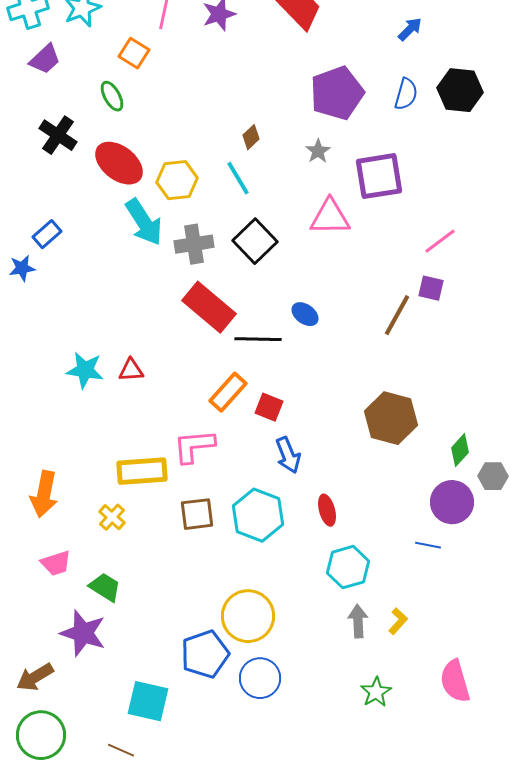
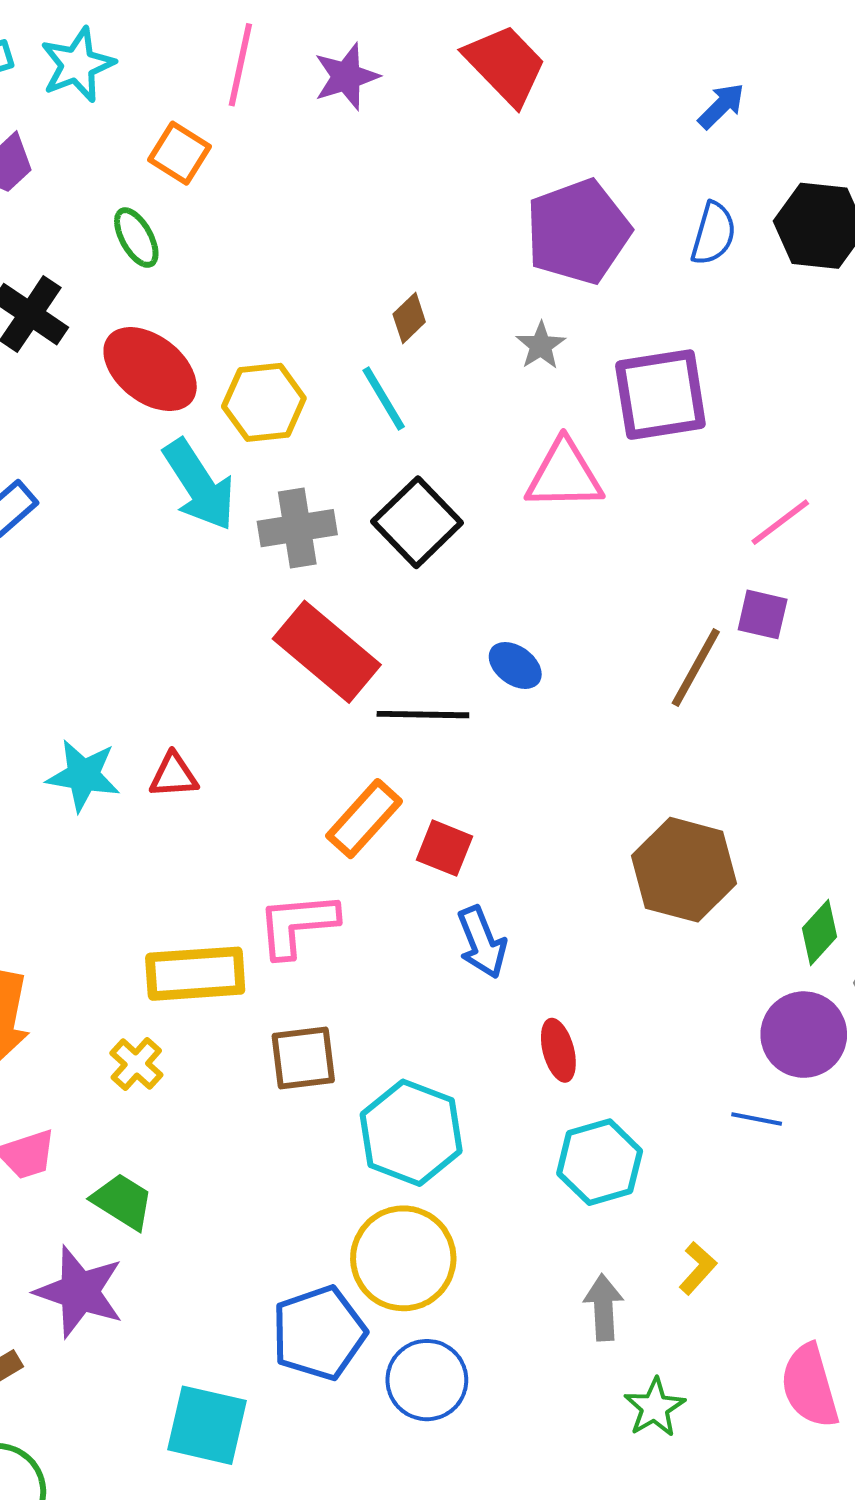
cyan hexagon: (258, 515) -> (411, 1133), moved
gray arrow: (358, 621) -> (604, 1307), moved

